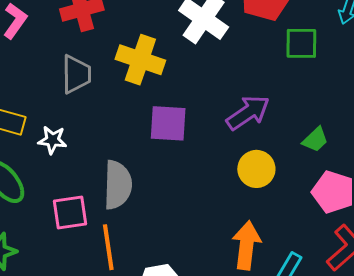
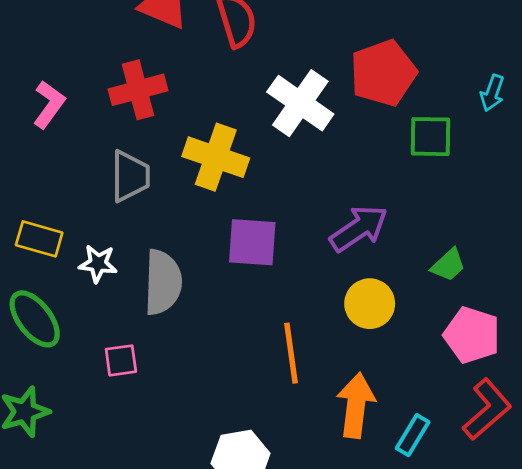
gray semicircle: (118, 185) -> (163, 282), moved
pink square: (70, 213) -> (121, 360), size x0.7
orange line: (108, 247) -> (291, 353), moved

